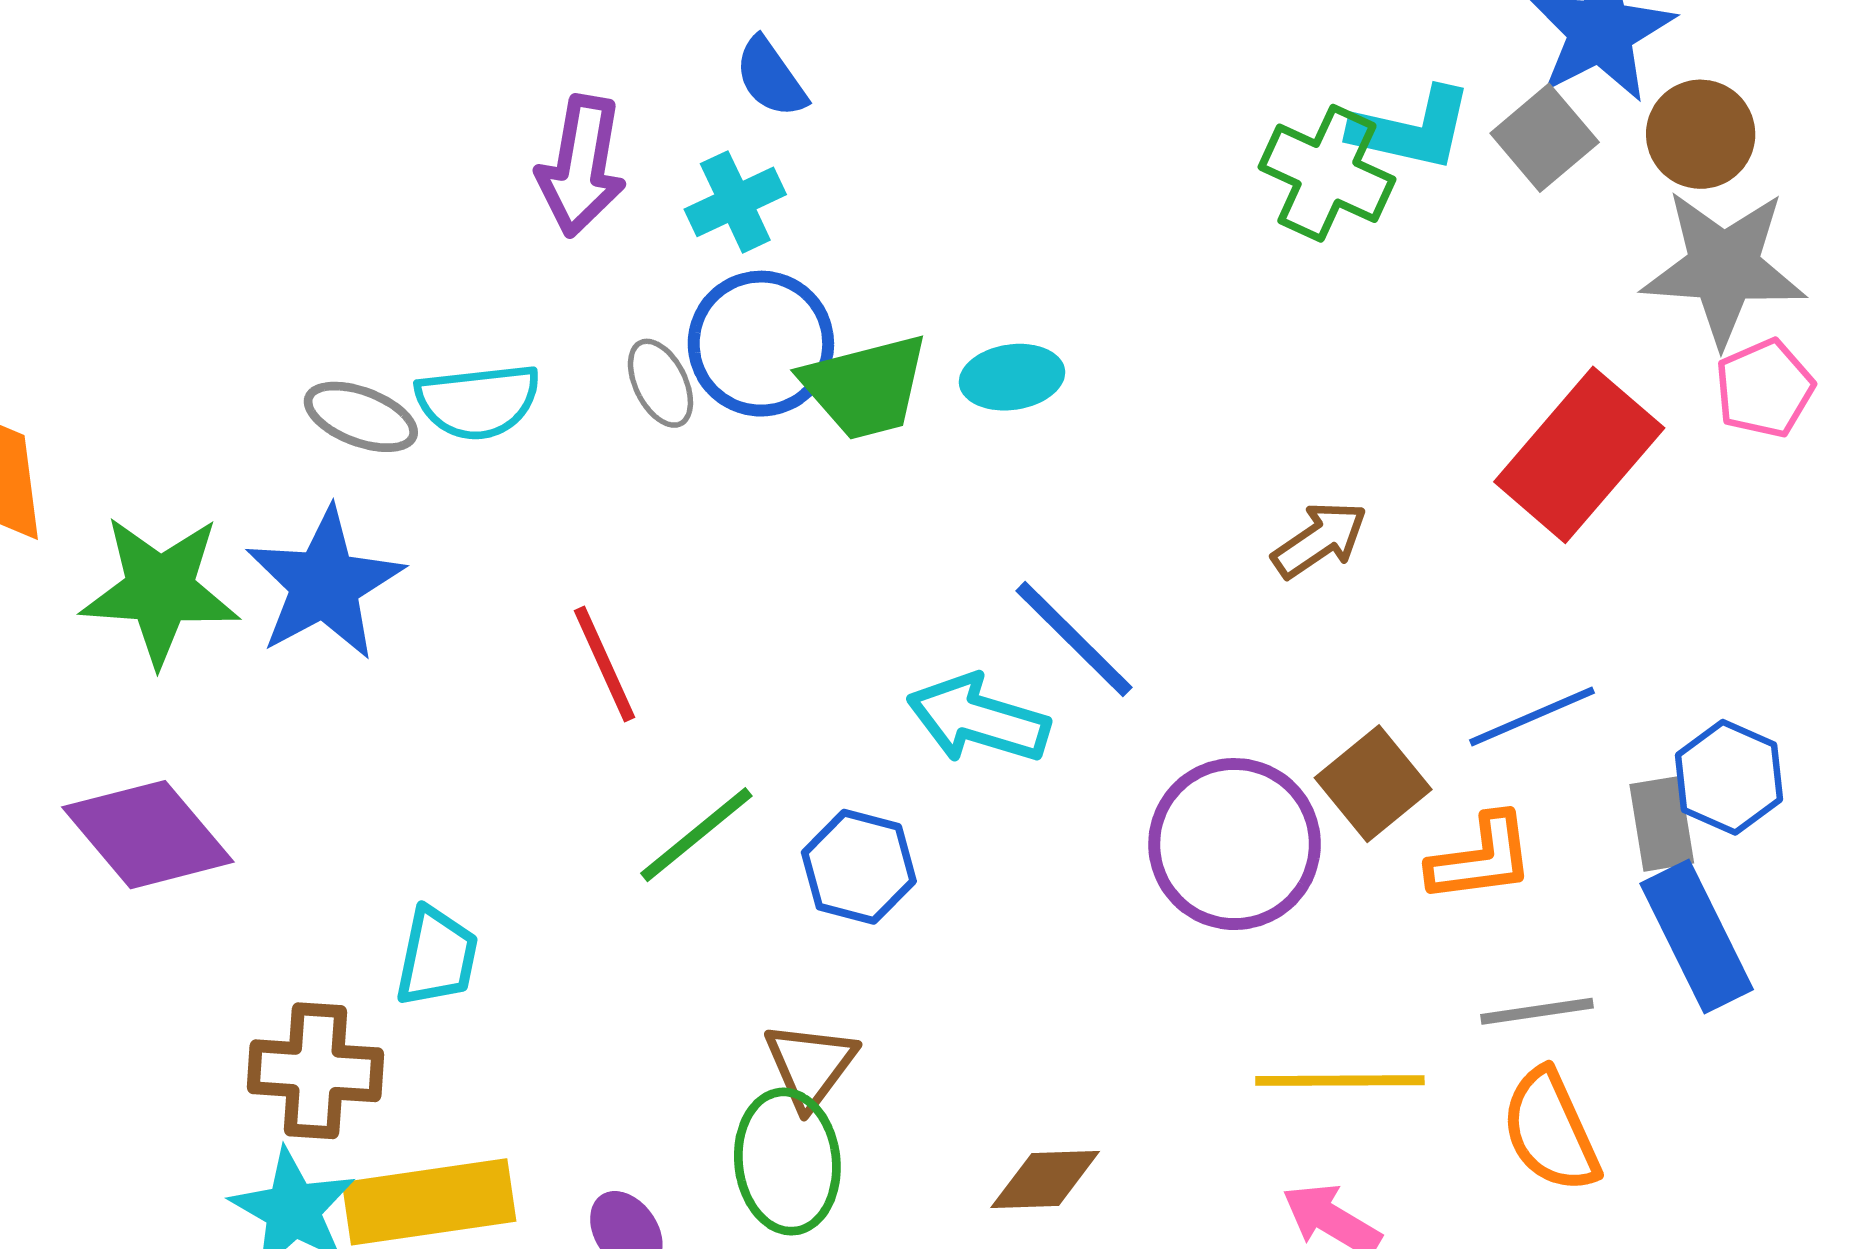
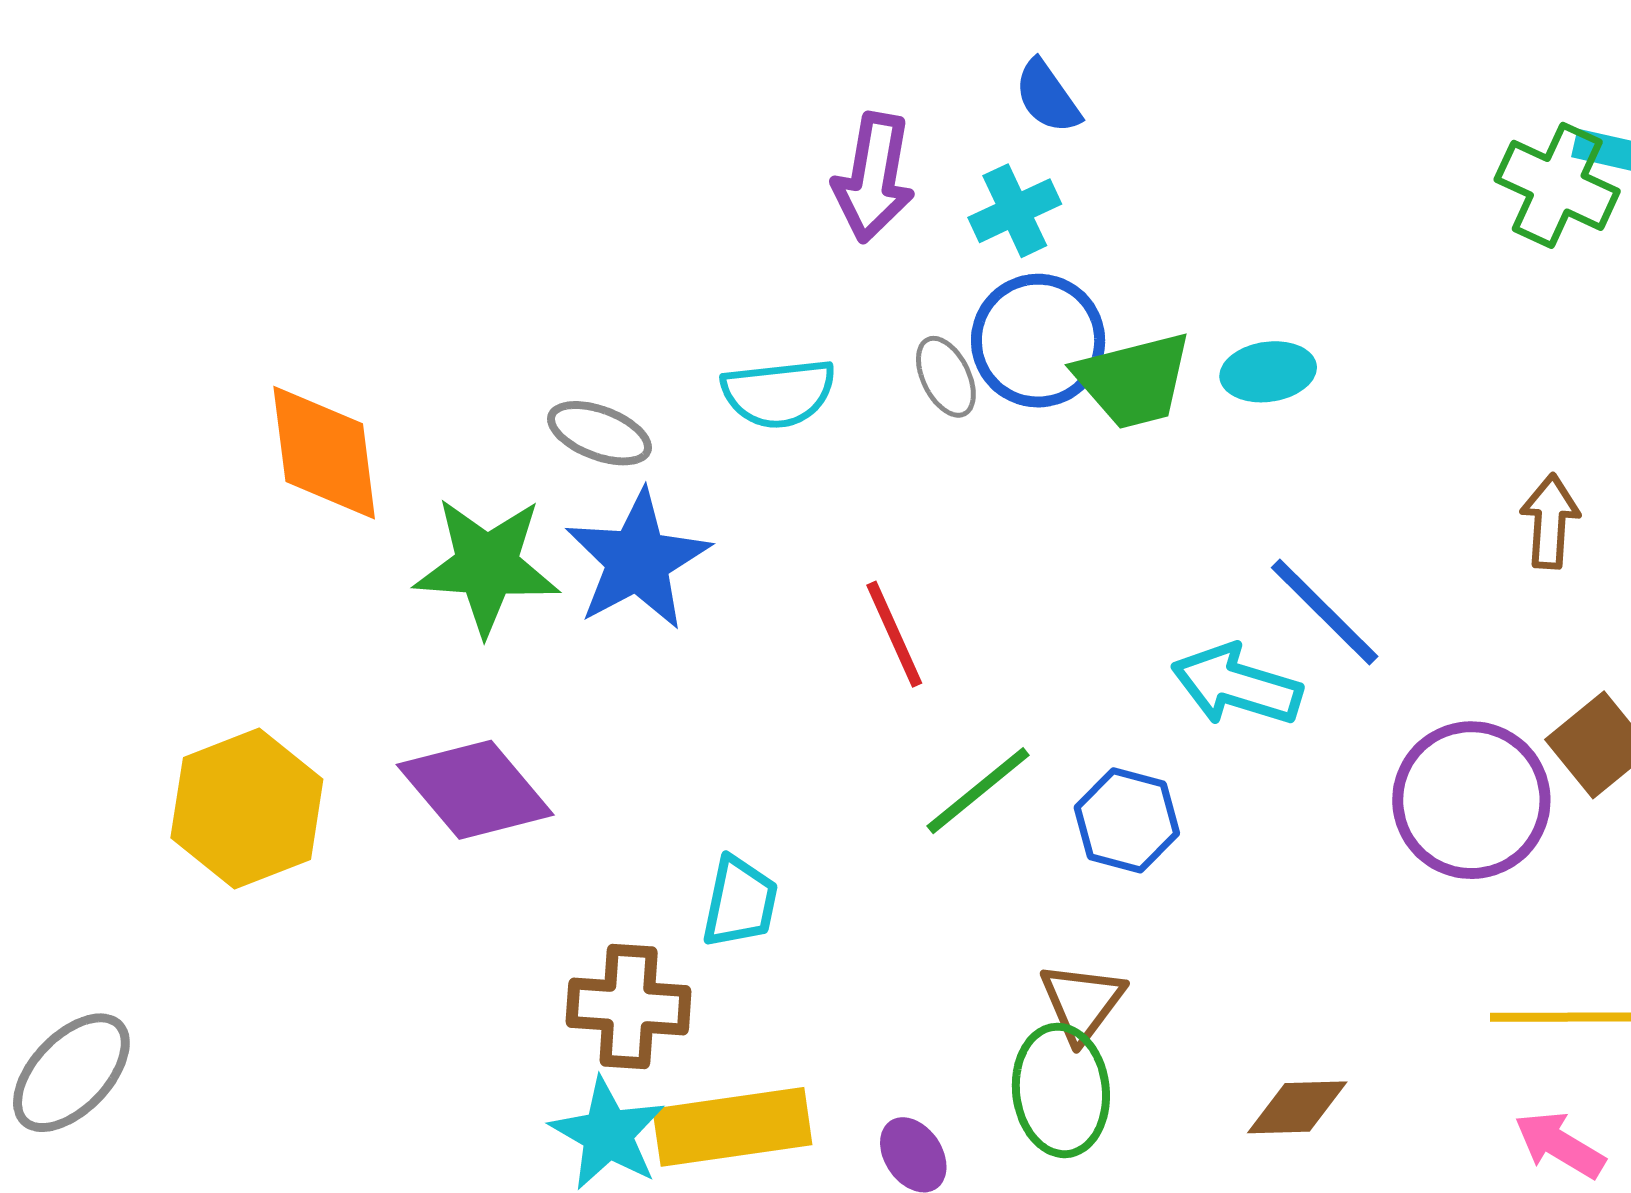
gray ellipse: (361, 417) -> (600, 433), moved
brown arrow: (1320, 540) -> (1550, 521), turned -52

